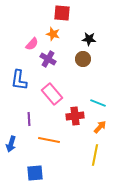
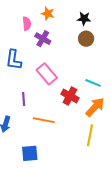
pink semicircle: (32, 44) -> (27, 24), turned -48
brown circle: (83, 59) -> (86, 39), moved
red cross: (75, 116) -> (70, 96), turned 36
orange arrow: (100, 127) -> (95, 107), size x1.5

